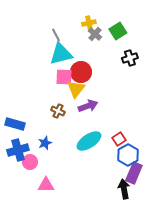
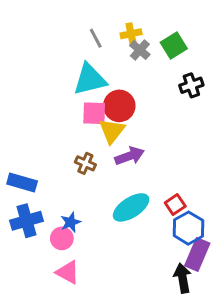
gray line: (56, 35) -> (96, 38), moved
blue star: (45, 143) -> (71, 222), moved
pink circle: (30, 162) -> (62, 238), moved
pink triangle: (46, 185) -> (68, 272), turned 30

